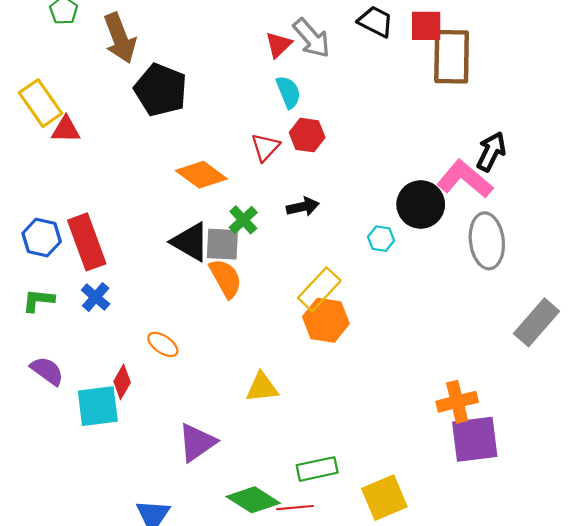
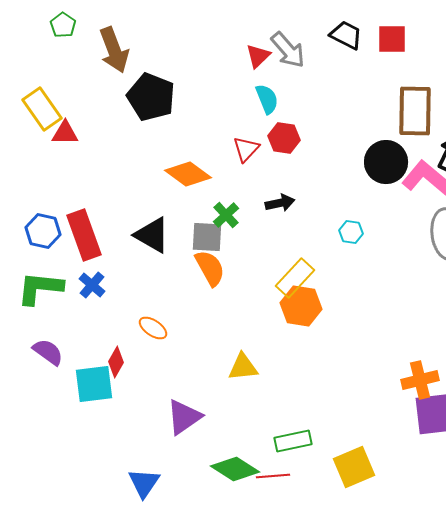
brown rectangle: (452, 57) -> (415, 111), moved
black circle: (421, 204) -> (386, 162), moved
black triangle: (190, 242) -> (152, 235), moved
green L-shape: (38, 300) -> (40, 288), size x1.6

